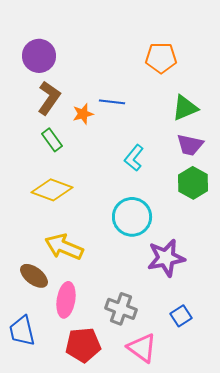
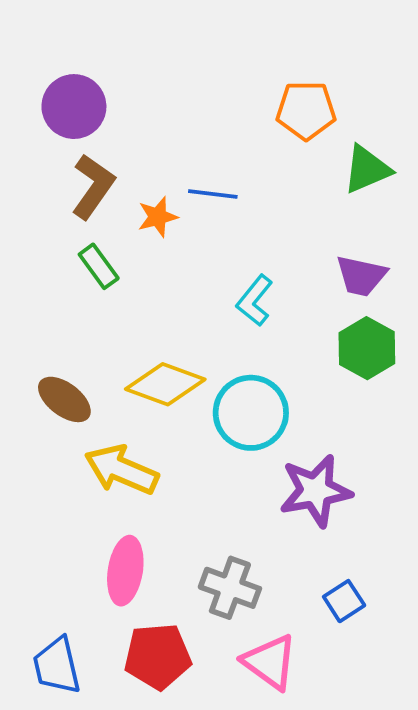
green triangle: (185, 108) -> (367, 169), moved
yellow diamond: (52, 190) -> (165, 384), moved
brown ellipse: (34, 276) -> (64, 399), moved
blue trapezoid: (22, 331) -> (57, 666), moved

